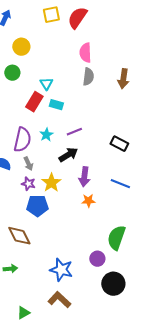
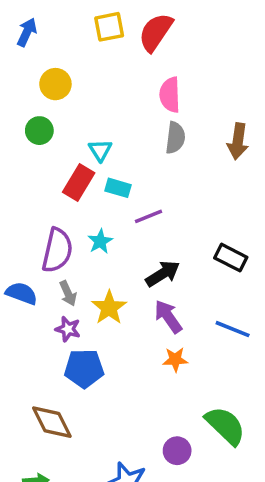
purple line: (74, 132) -> (148, 216), moved
black arrow: (68, 155) -> (163, 274), moved
purple arrow: (84, 177) -> (168, 317), turned 138
yellow star: (51, 183) -> (109, 308), moved
green semicircle: (116, 238) -> (225, 426), turned 115
purple circle: (97, 259) -> (177, 451), moved

